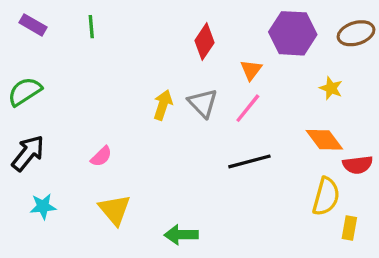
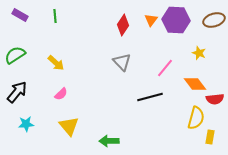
orange triangle: (251, 70) -> (151, 20), moved
yellow arrow: (163, 105) -> (56, 63), moved, turned 114
pink line: (248, 108) -> (165, 68), moved

